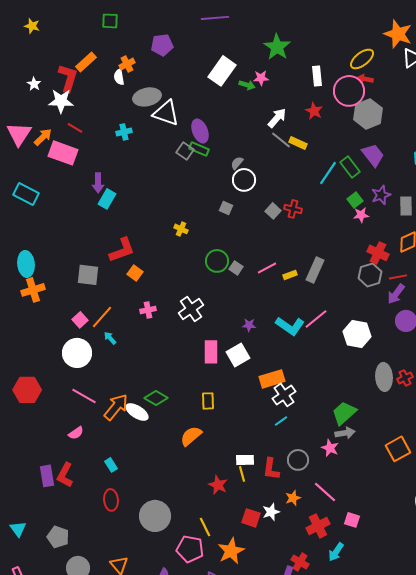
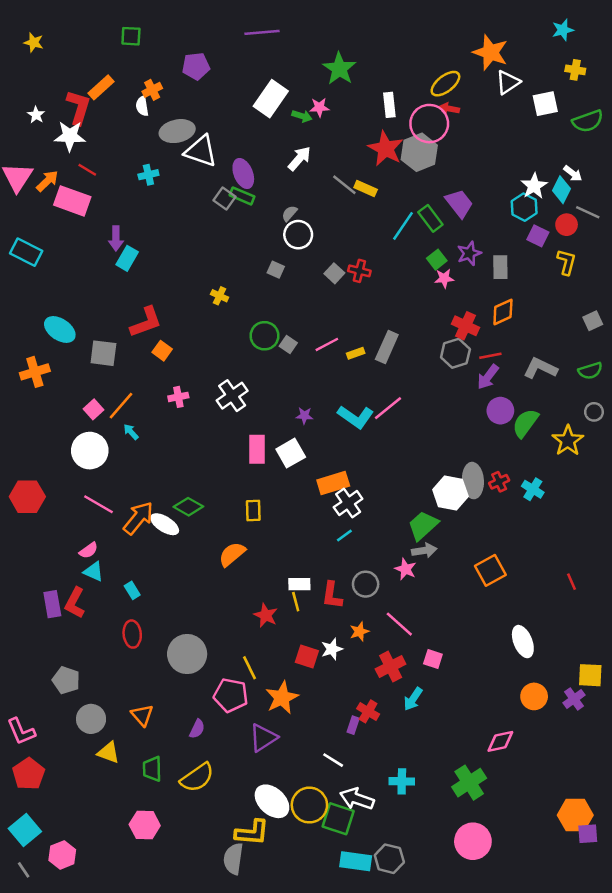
red star: (314, 111) -> (386, 149), size x1.6
gray hexagon: (368, 114) -> (419, 152), moved
white arrow: (277, 118) -> (299, 159), moved
cyan ellipse: (26, 264) -> (60, 330), moved, turned -50
white hexagon: (357, 334) -> (450, 493), moved
cyan triangle: (18, 529) -> (93, 572), moved, turned -30

